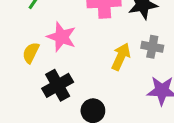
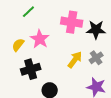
gray cross: (152, 47) -> (96, 58), turned 32

